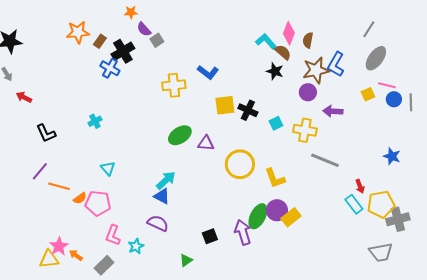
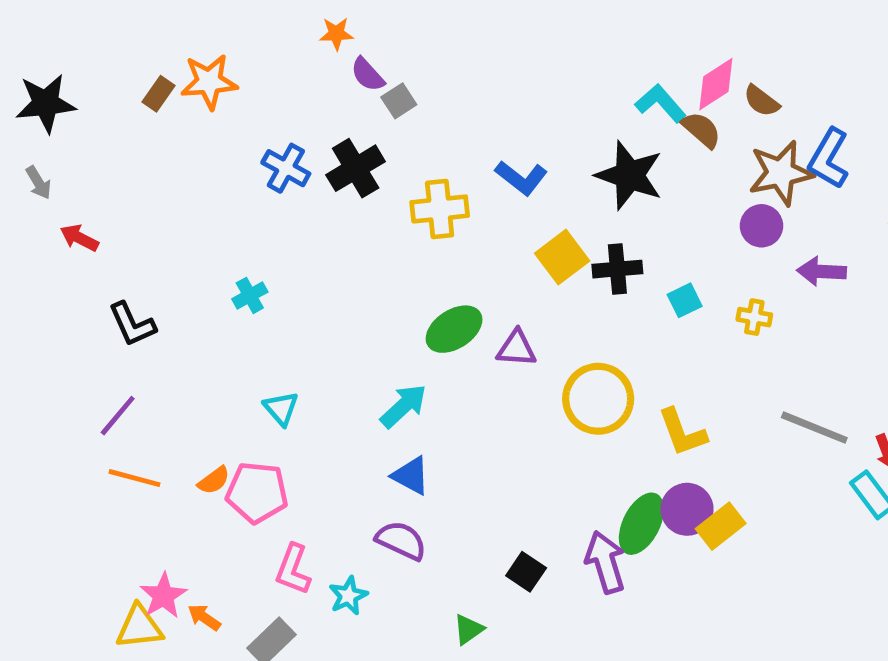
pink diamond: (289, 33) -> (716, 84), turned 35
brown semicircle: (308, 40) -> (761, 101), turned -63
brown rectangle: (100, 41) -> (159, 94), moved
black cross: (123, 51) -> (356, 168), moved
black star: (275, 71) -> (629, 175), moved, size x1.6
yellow square: (225, 105) -> (562, 257), turned -30
black cross: (248, 110) -> (617, 269), turned -30
yellow cross: (305, 130) -> (754, 317), size x0.6
gray line: (325, 160) -> (814, 428), moved
cyan arrow: (166, 180) -> (404, 406), moved
orange line: (59, 186) -> (135, 478), moved
black square: (210, 236) -> (526, 572), turned -35

